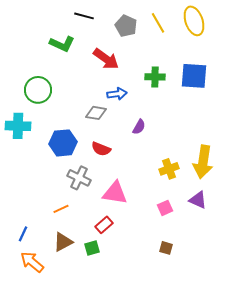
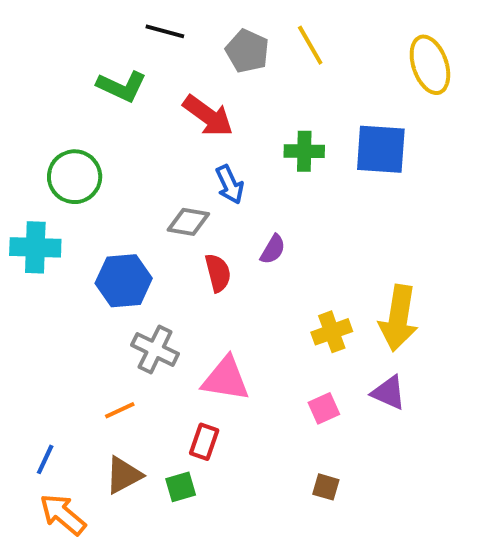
yellow ellipse: (194, 21) -> (430, 65), moved
blue arrow: (117, 94) -> (230, 185), turned 72
red semicircle: (101, 149) -> (218, 273), moved, turned -126
red rectangle: (104, 225) -> (204, 442), turned -30

